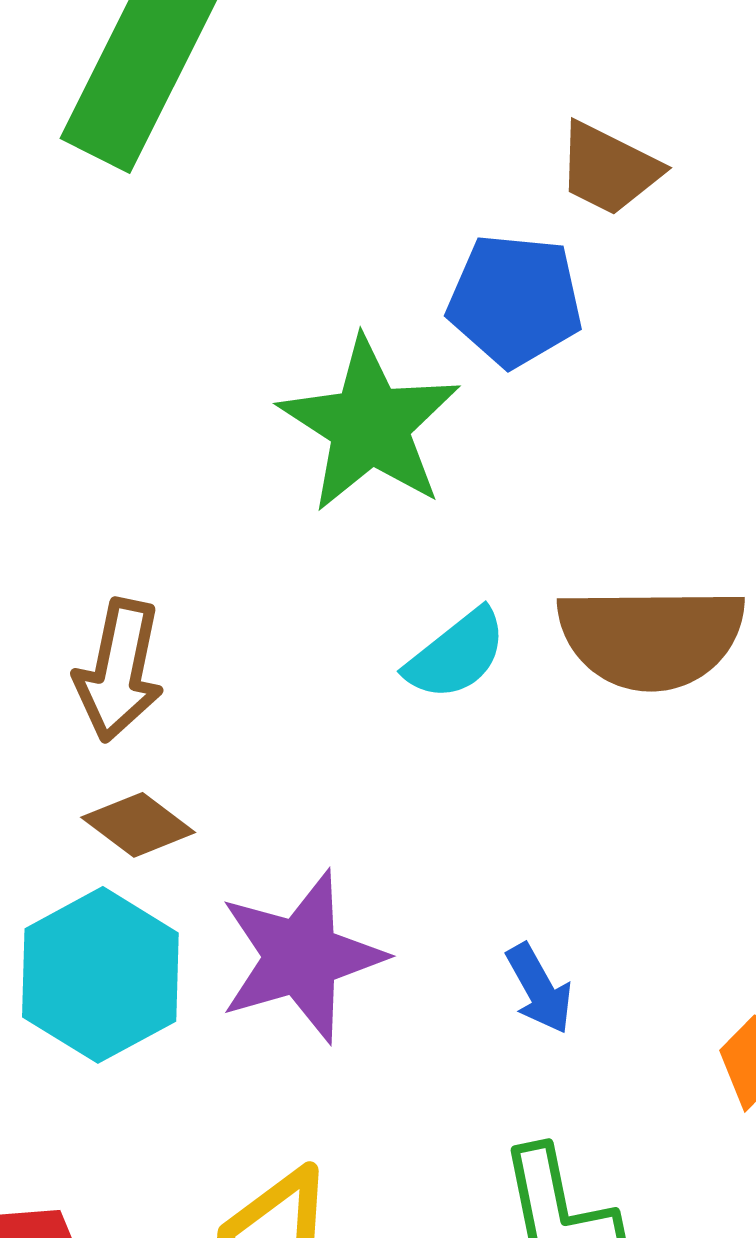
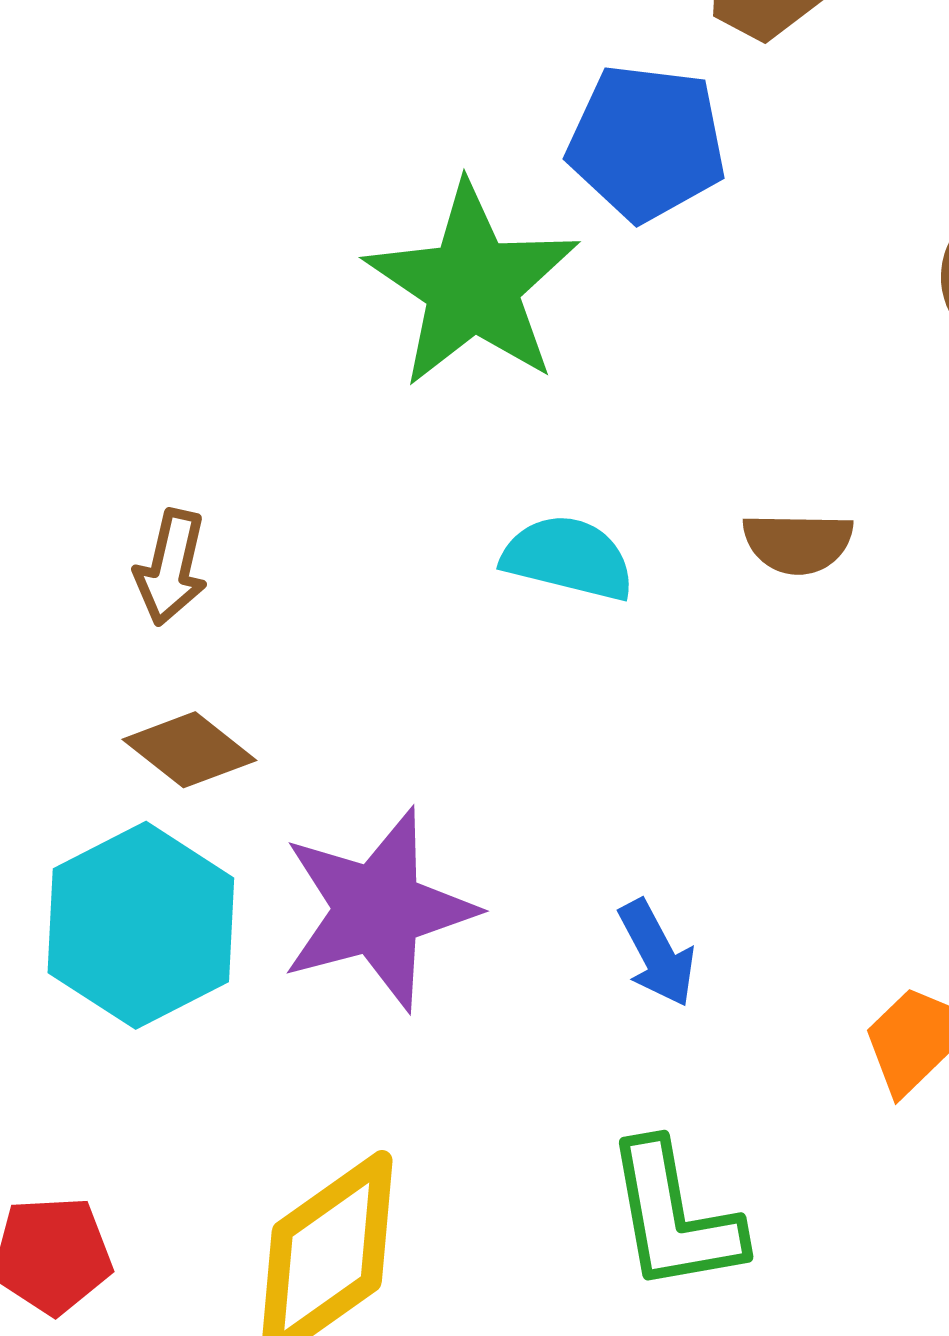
brown semicircle: (651, 637) -> (798, 543), size x0.5
cyan semicircle: (456, 655) -> (568, 558), turned -129
brown arrow: (119, 670) -> (171, 567), size x0.7

